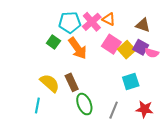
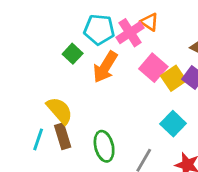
orange triangle: (109, 19) -> (150, 22), moved
orange arrow: (78, 48) -> (105, 67), turned 60
brown rectangle: (72, 82) -> (63, 136), moved
cyan square: (131, 82) -> (173, 124), turned -36

